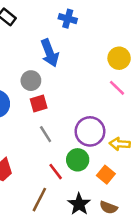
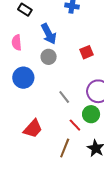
blue arrow: (50, 53) -> (49, 34), moved
red square: (39, 104) -> (87, 52), moved

